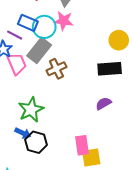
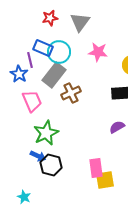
pink star: (64, 21) -> (98, 52), moved
purple line: (15, 35) -> (30, 60), turned 49
pink trapezoid: (17, 64) -> (32, 101), moved

